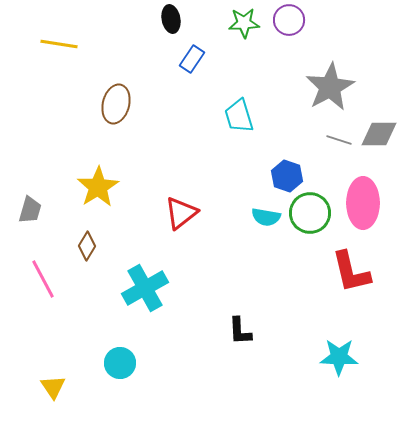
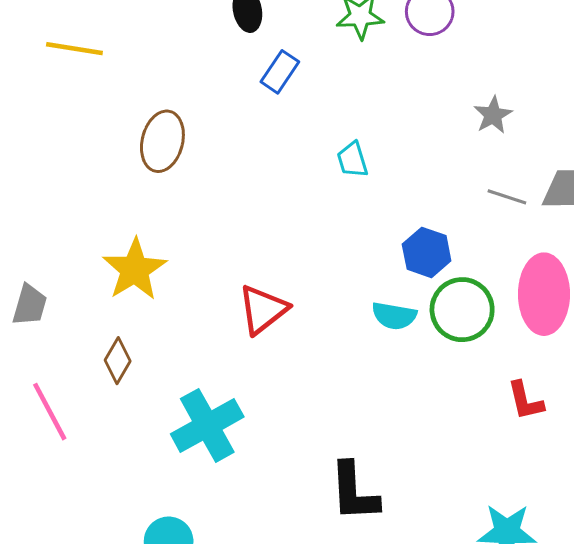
gray star: (330, 87) -> (493, 115), size x0.5
cyan trapezoid: (239, 116) -> (352, 160), size x0.7
red L-shape: (351, 272) -> (525, 401), size x0.6
black L-shape: (240, 331) -> (354, 492), size x1.4

